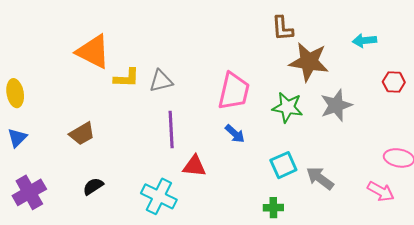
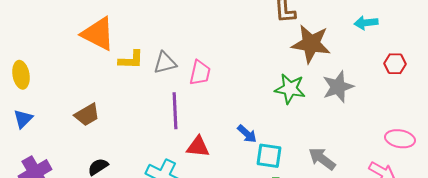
pink trapezoid: (234, 91) -> (200, 73), moved, size x0.7
blue arrow: (235, 134) -> (247, 134), moved
cyan square: (283, 165) -> (269, 156), moved, turned 32

